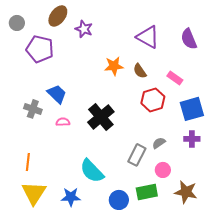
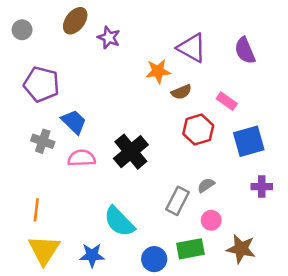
purple pentagon: (40, 49) -> (41, 84), moved
orange star: (114, 66) -> (158, 71), moved
brown semicircle: (140, 71) -> (181, 92), turned -77
pink semicircle: (63, 122) -> (82, 158), size x1.5
purple cross: (192, 139) -> (262, 187), moved

